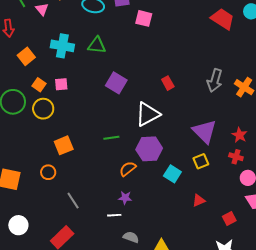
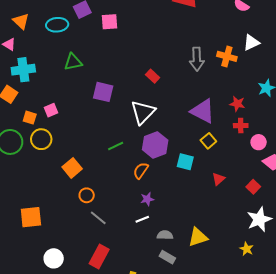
cyan cross: (62, 46) -> (23, 70), moved
orange circle: (48, 172) -> (87, 195), moved

